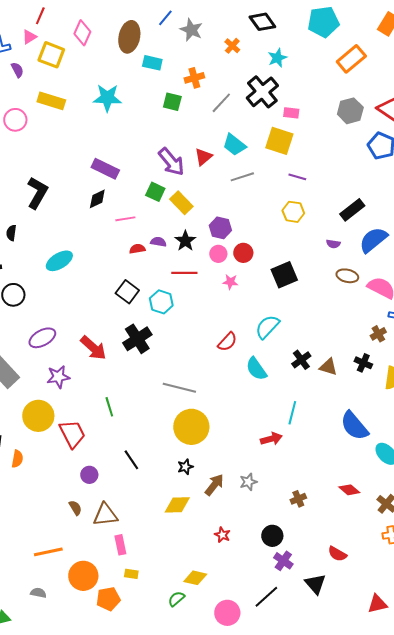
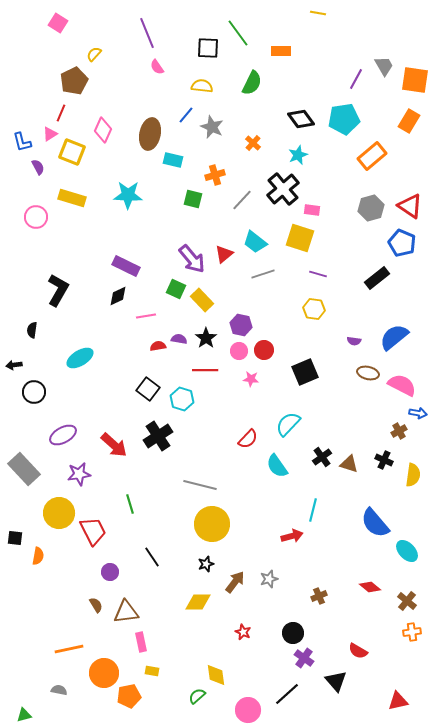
black diamond: (262, 22) -> (301, 119), moved
black rectangle: (352, 210) -> (377, 278), moved
yellow diamond: (195, 578) -> (216, 675), turned 70

